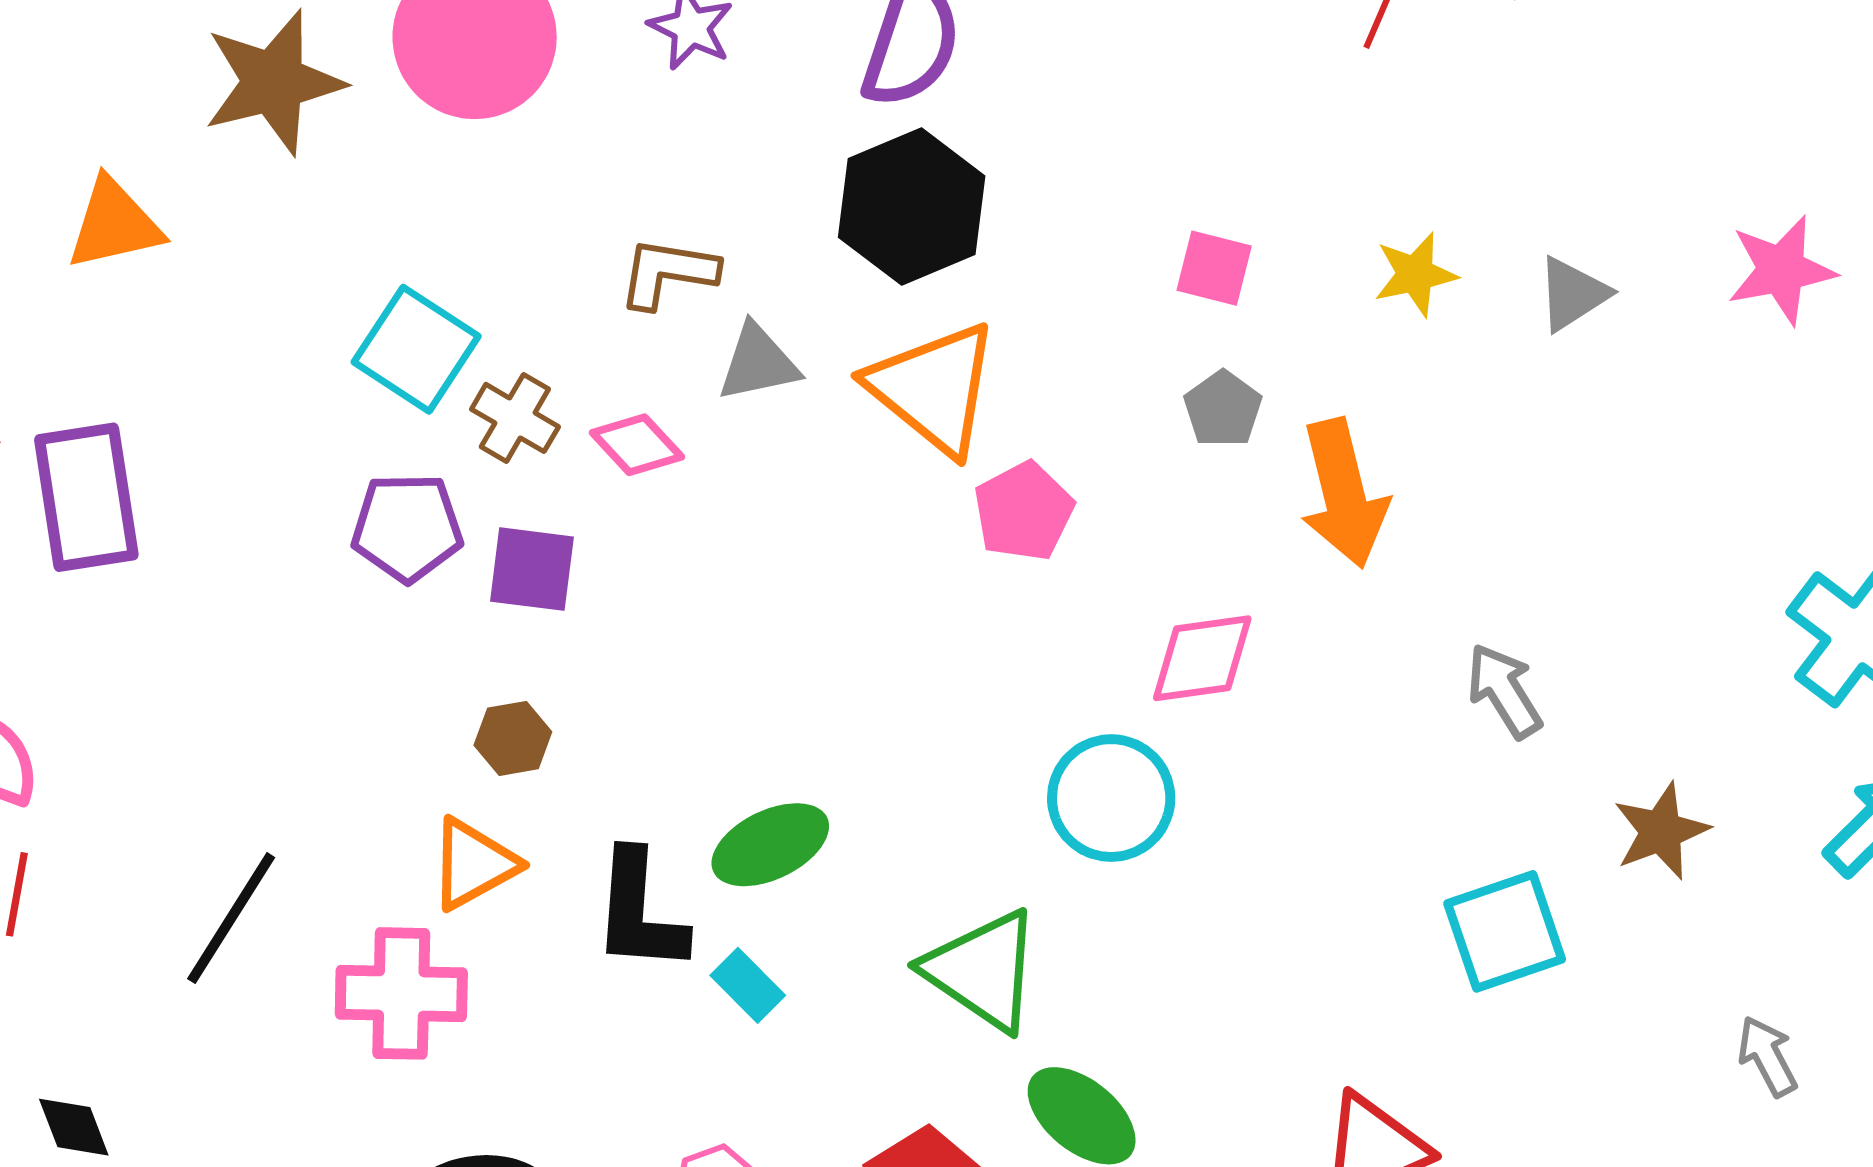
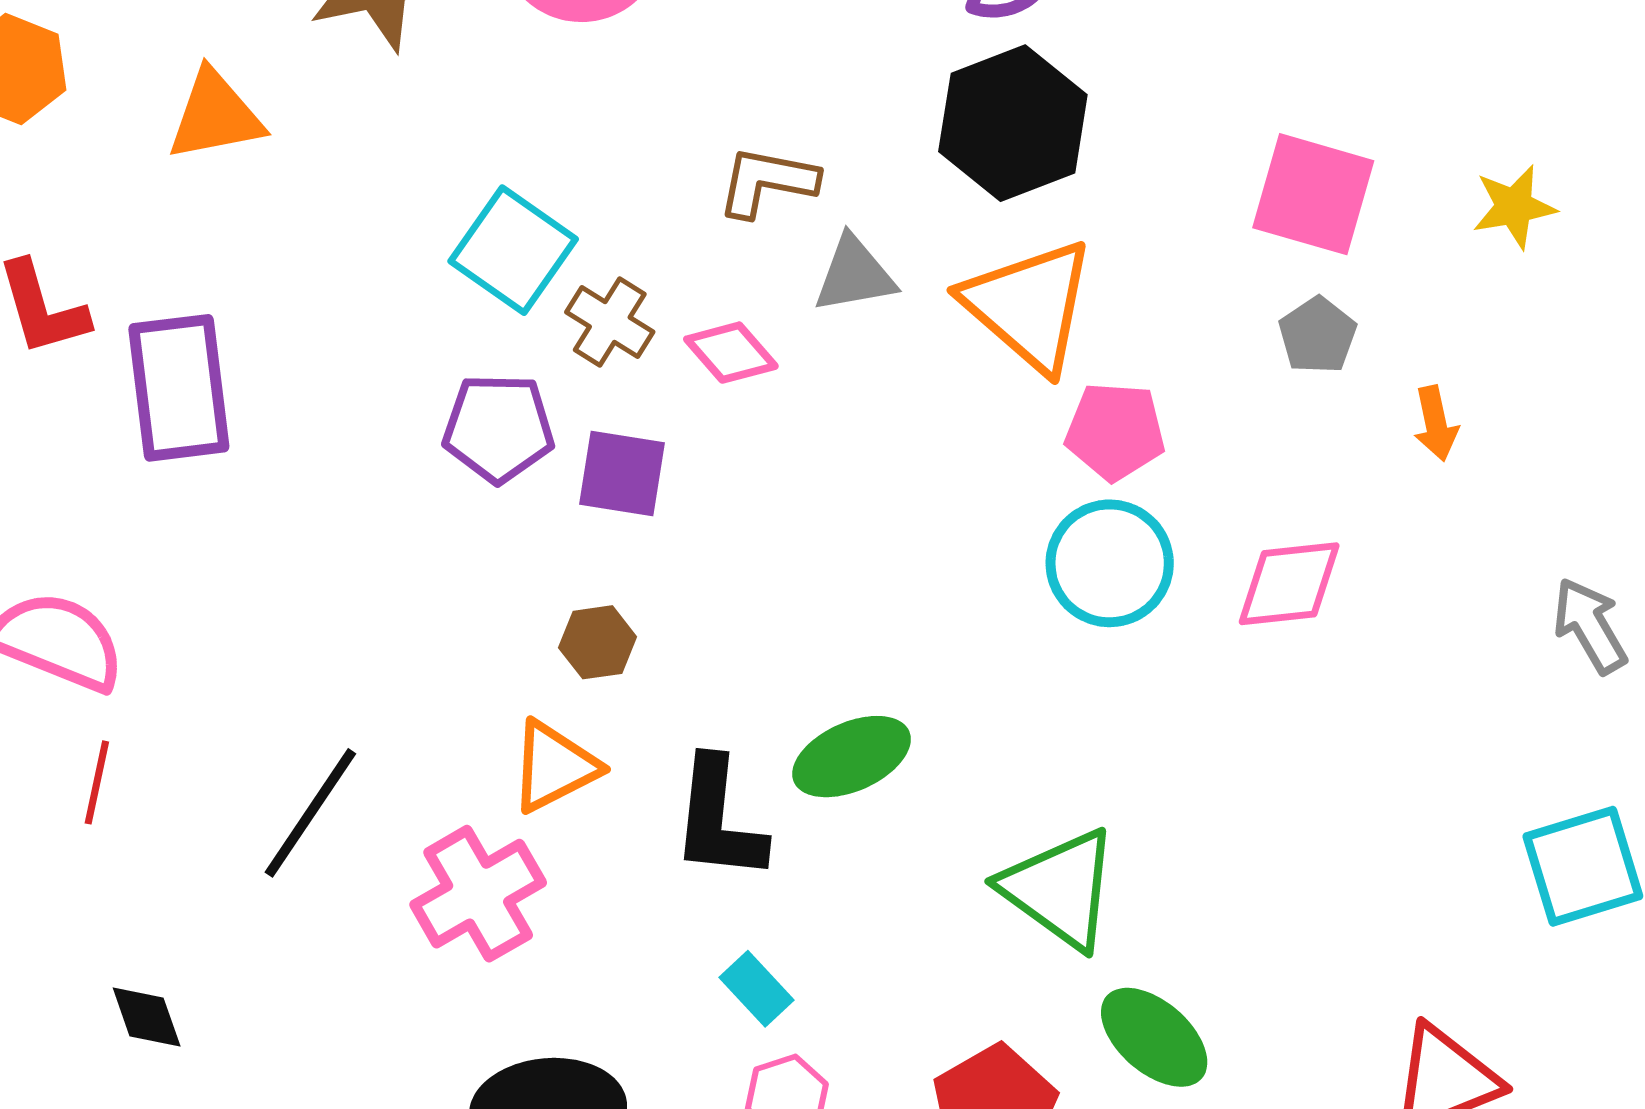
pink square: (1214, 268) -> (1313, 194), size x1.6
orange arrow: (1344, 493) -> (1436, 423), size x0.5
pink pentagon: (1024, 511) -> (1115, 431), turned 30
cyan circle: (1111, 798) -> (1110, 563), moved
cyan rectangle: (748, 985) -> (756, 989), moved
pink cross: (401, 993) -> (478, 894), turned -33

